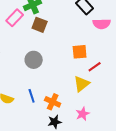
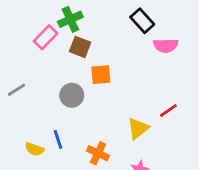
orange square: (80, 52) -> (101, 75), moved
red line: (95, 67) -> (168, 110), moved
blue line: (32, 96) -> (58, 139), moved

